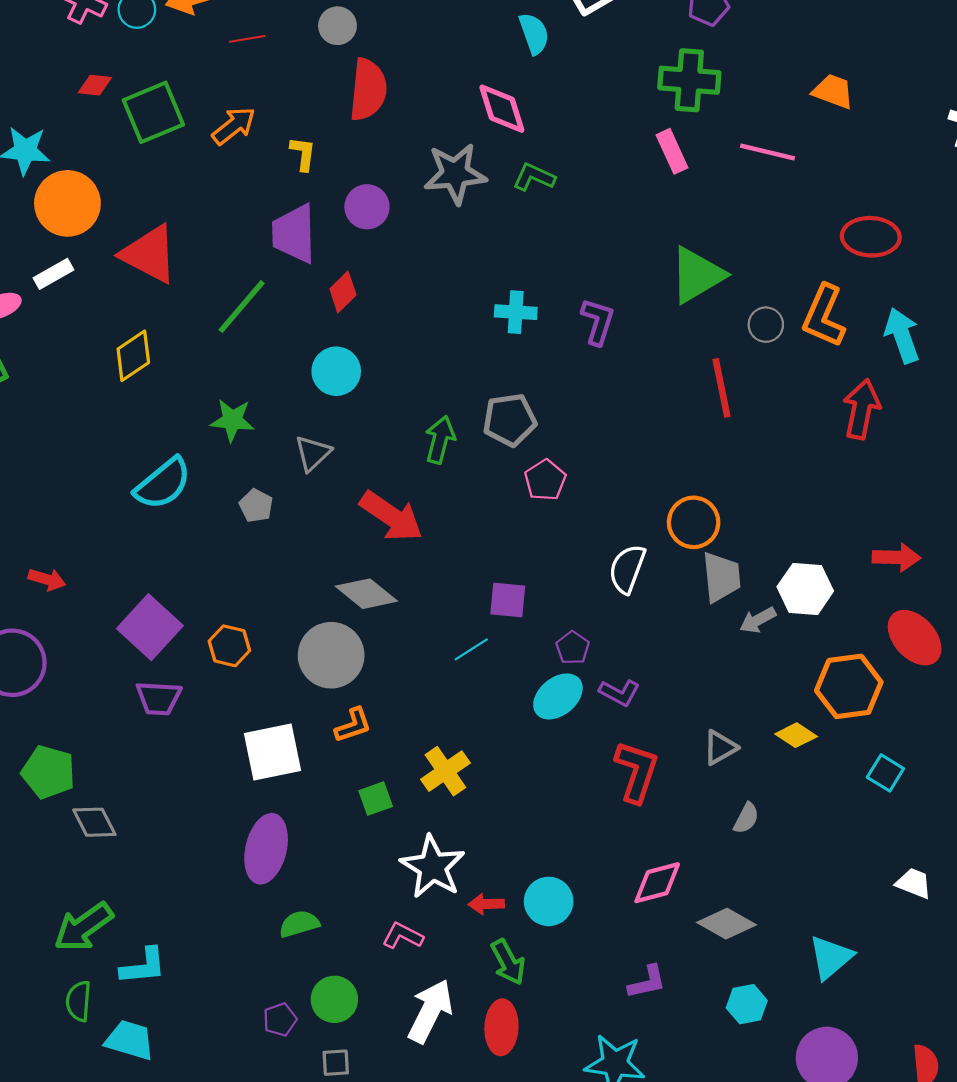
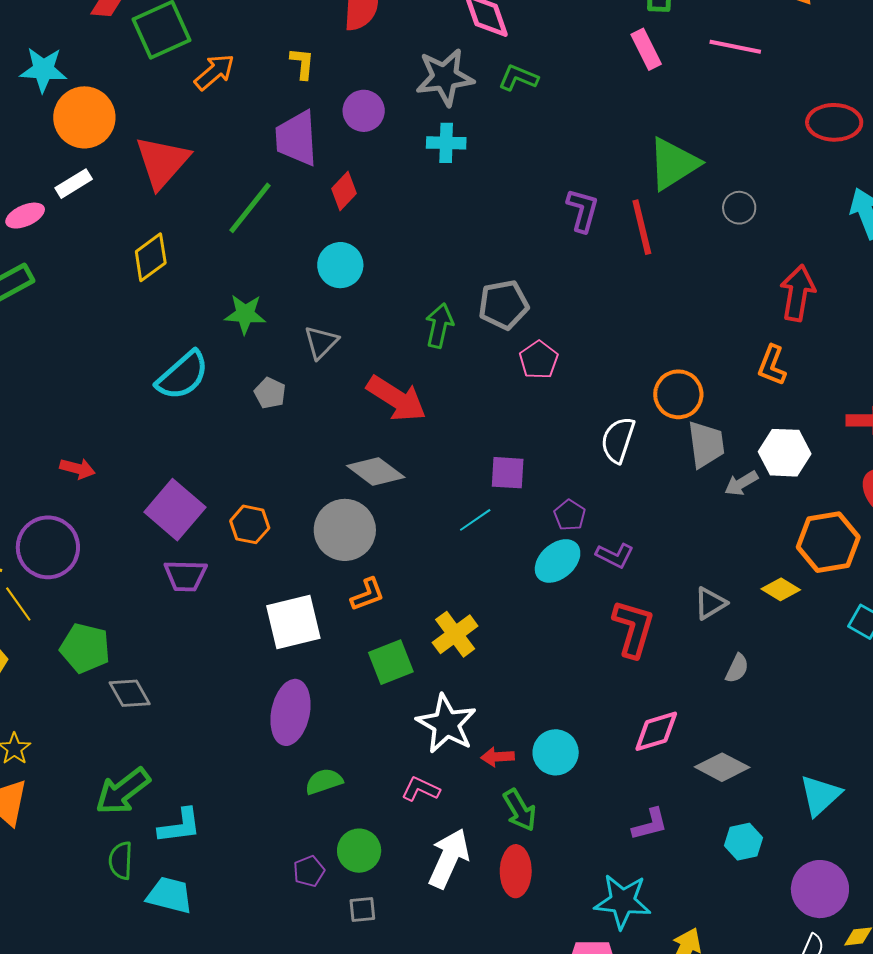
orange arrow: (234, 126) -> (214, 72), moved
red triangle: (149, 254) -> (162, 162), turned 46
cyan cross: (516, 312) -> (446, 143), moved
orange L-shape: (824, 316) -> (772, 365), moved, size x0.7
red line: (722, 388) -> (642, 227), moved
red arrow: (862, 409) -> (798, 293), moved
green square: (376, 799) -> (391, 662), size x1.4

